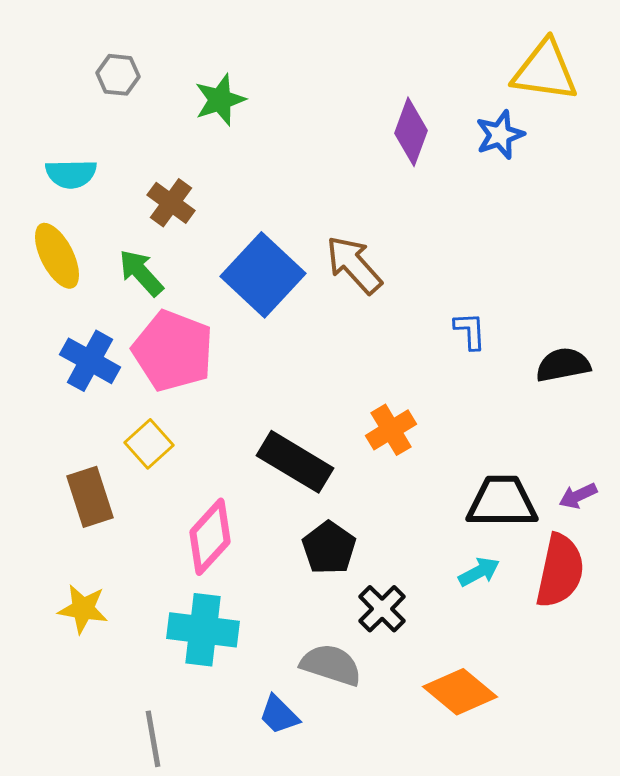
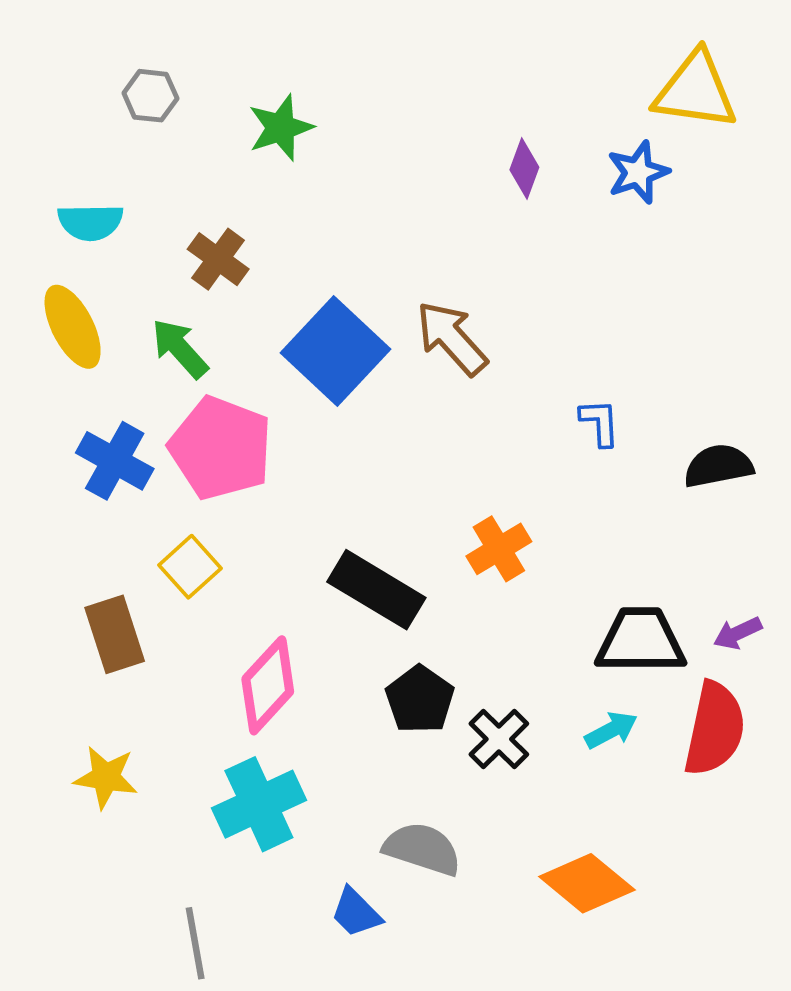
purple diamond: (411, 132) -> (524, 168), size x0.7
black cross: (382, 609) -> (499, 739), moved
cyan cross: (203, 630) -> (259, 804), turned -32

